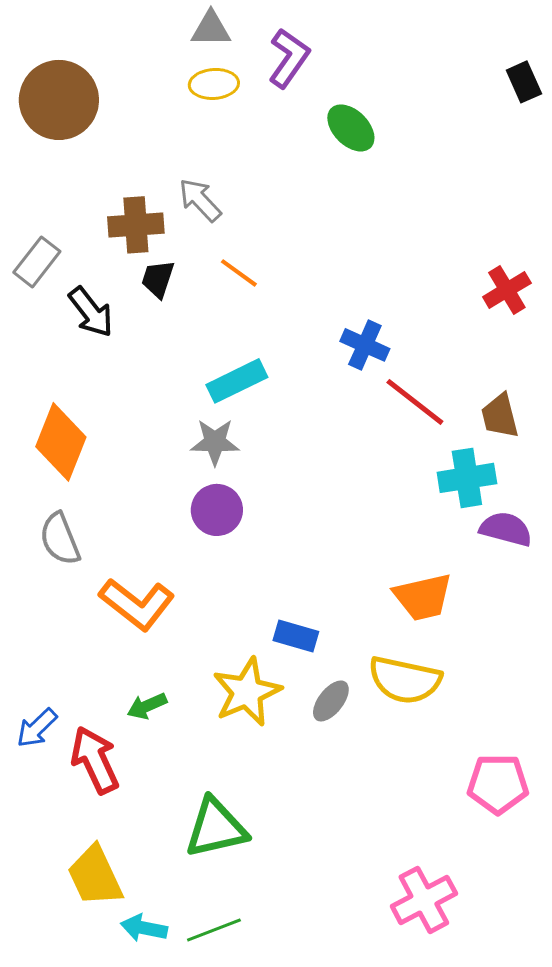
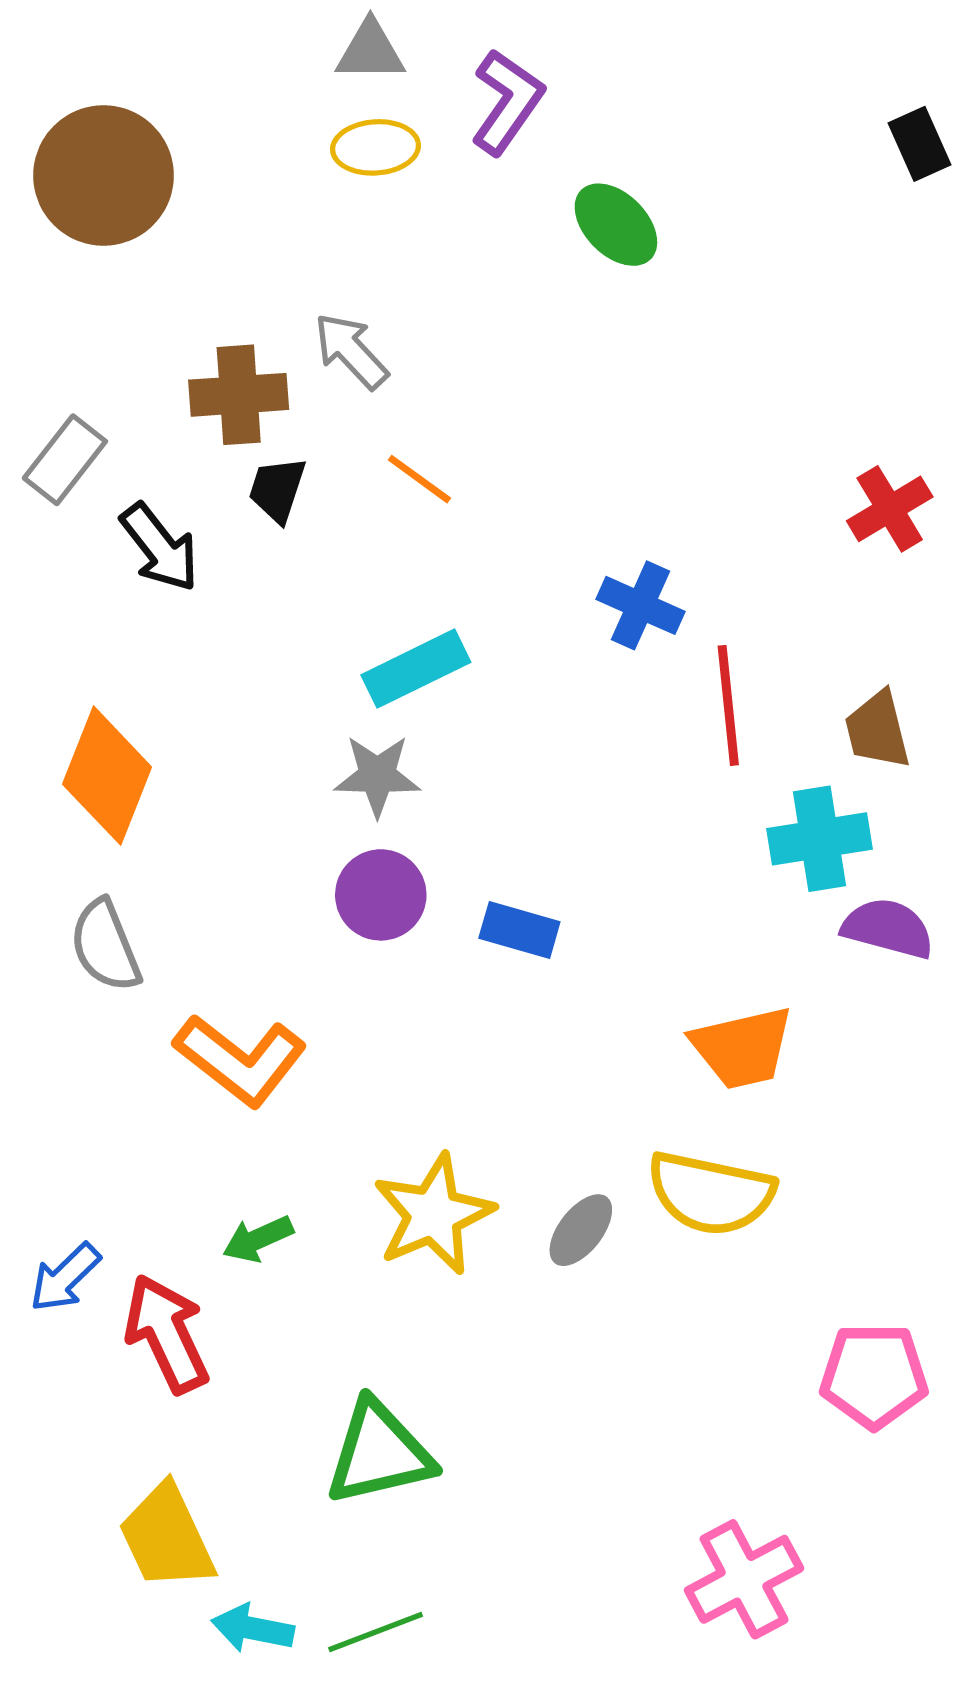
red line: (415, 402) -> (728, 705), turned 46
blue rectangle: (296, 636) -> (519, 930), moved

